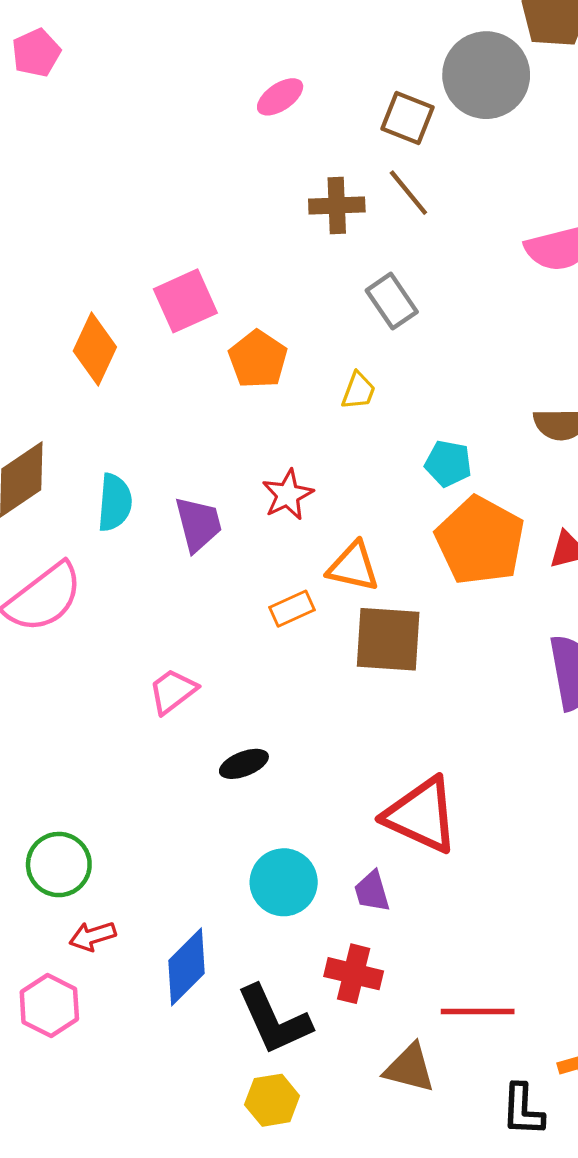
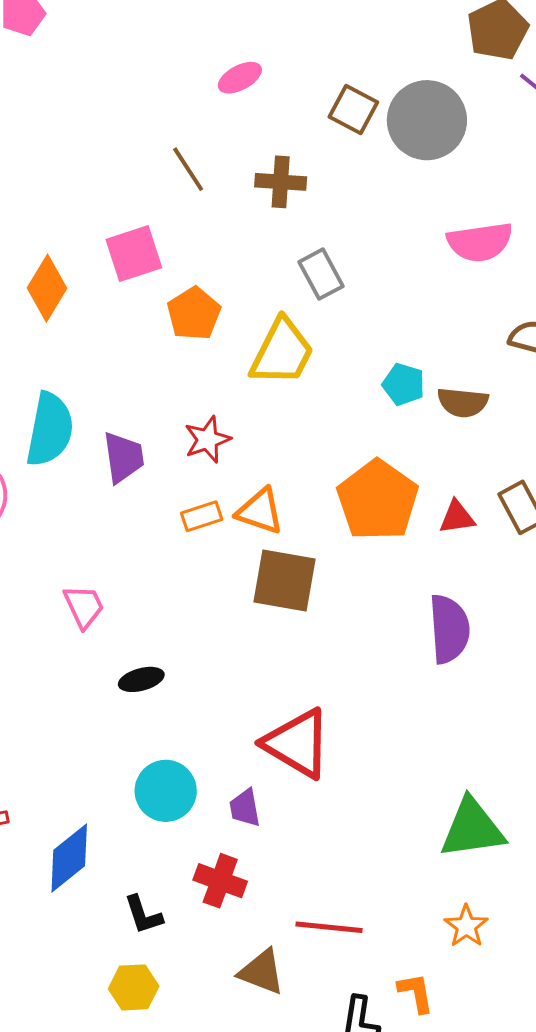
gray circle: (486, 75) -> (427, 120), moved
brown line: (408, 193) -> (188, 169), moved
yellow trapezoid: (358, 391) -> (282, 352), size x2.0
cyan pentagon: (448, 464) -> (404, 384), moved
cyan semicircle: (115, 503) -> (50, 430), size x1.4
orange rectangle: (292, 609) -> (202, 516), moved
pink trapezoid: (173, 691) -> (84, 606), turned 96
black L-shape: (274, 1020) -> (143, 915), size x0.6

